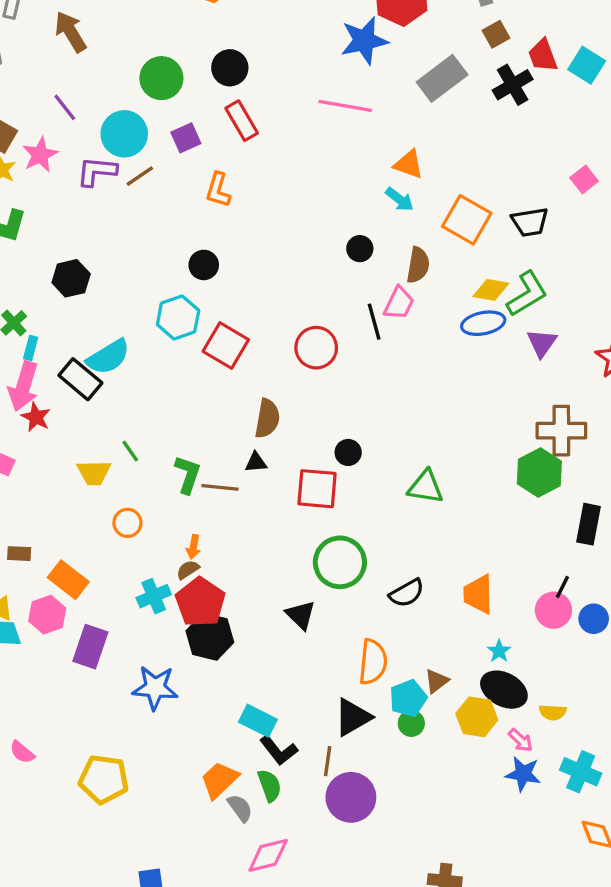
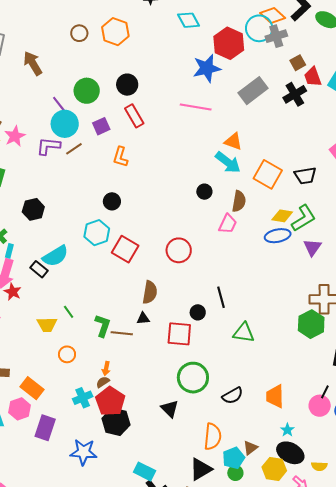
brown square: (496, 34) -> (298, 63), moved
purple line: (65, 107) -> (59, 104), moved
cyan arrow: (400, 199) -> (228, 162), size x1.5
black line: (374, 322) -> (221, 297), moved
black rectangle: (80, 379) -> (39, 269), size x0.7

